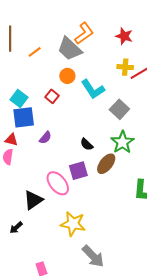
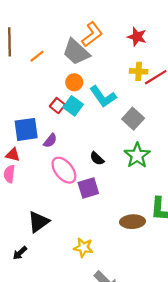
cyan square: (19, 98) -> (73, 106), moved
purple semicircle: (45, 138) -> (50, 141), moved
brown ellipse: (106, 164) -> (133, 222), moved, turned 50
pink ellipse: (58, 183) -> (64, 170), moved
yellow star: (73, 224) -> (83, 248), size x0.7

